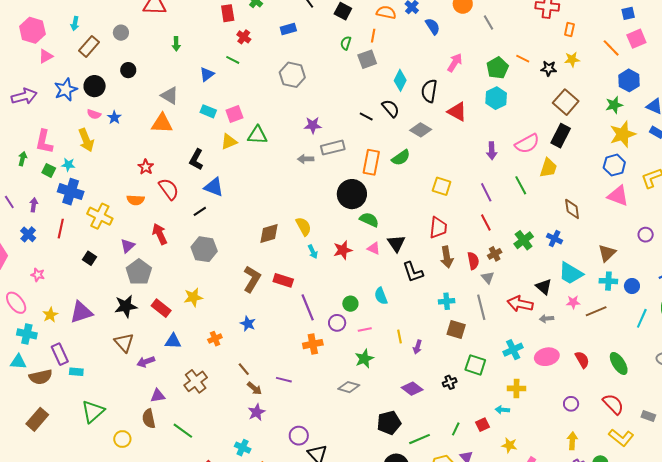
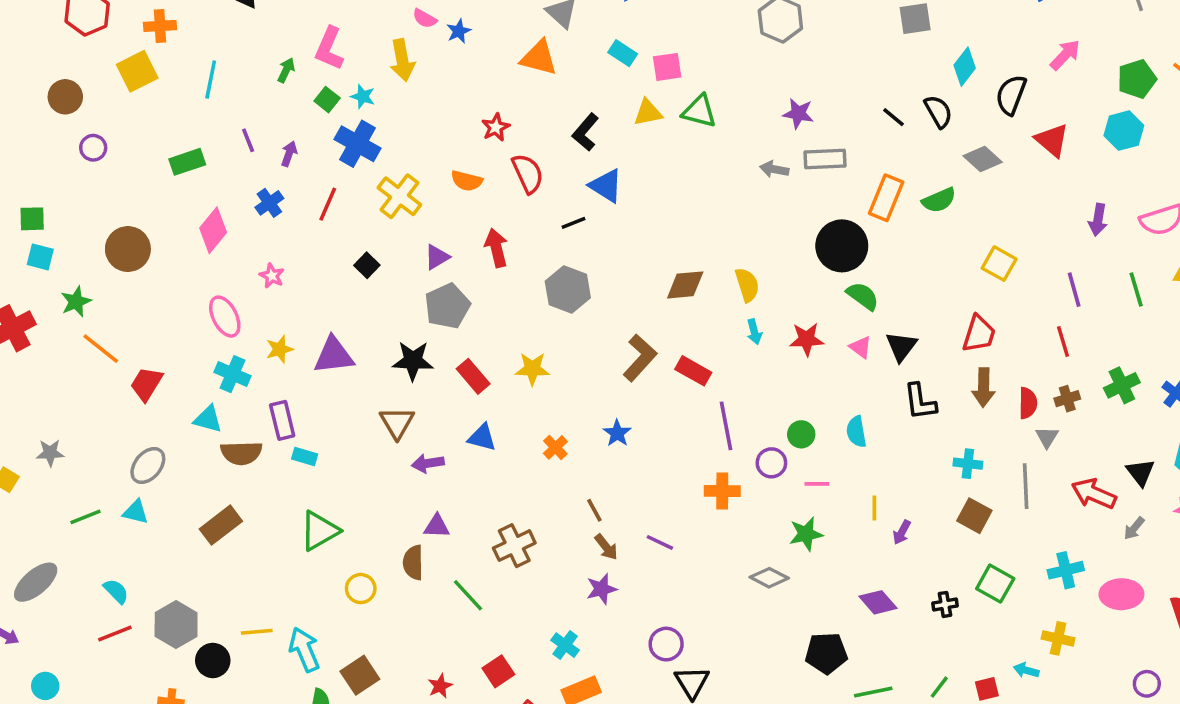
gray arrow: (546, 319) -> (1134, 528), turned -56
orange cross: (215, 339) -> (555, 447), turned -32
brown cross: (196, 381) -> (514, 546), moved

